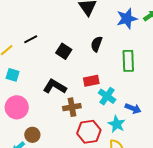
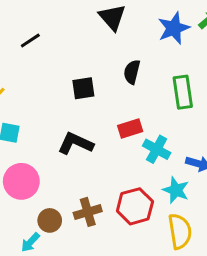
black line: (31, 39) -> (30, 41), moved
black square: (64, 51) -> (83, 88), turned -35
brown cross: (72, 107) -> (88, 212), moved

